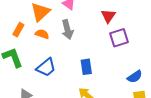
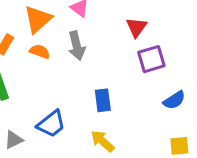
blue trapezoid: (46, 67) -> (51, 124), moved
blue semicircle: (135, 77) -> (174, 100), moved

